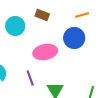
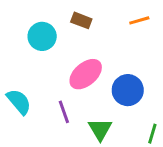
blue circle: (74, 38) -> (128, 90), moved
pink ellipse: (45, 52) -> (86, 74), turned -30

